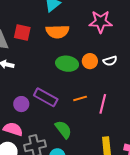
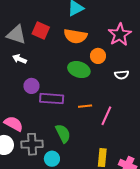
pink star: (101, 22) -> (120, 35), turned 30
orange circle: (90, 61) -> (98, 56), moved
purple rectangle: (46, 97) -> (52, 99), turned -35
purple circle: (21, 104) -> (31, 86), moved

